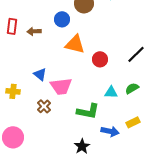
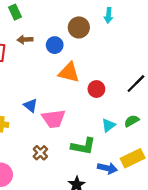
brown arrow: (34, 31) -> (25, 40), moved
cyan triangle: (111, 92) -> (109, 125), turned -40
brown cross: (44, 106) -> (40, 153), moved
yellow rectangle: (133, 122) -> (133, 158), size x1.5

